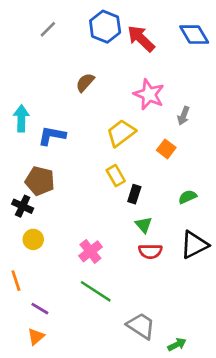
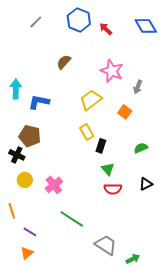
red arrow: (141, 39) -> (106, 29), size x0.6
black triangle: (194, 245) -> (146, 184), size x0.6
pink cross: (90, 251) -> (54, 185), moved

